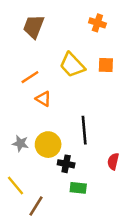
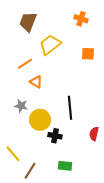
yellow trapezoid: (72, 65) -> (50, 45), moved, turned 95
gray star: (20, 143) -> (21, 106), moved
green rectangle: (78, 188) -> (65, 166), moved

